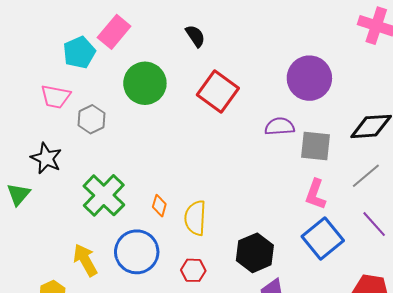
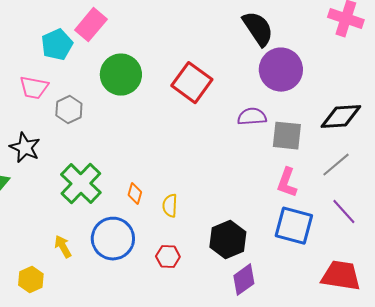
black semicircle: (195, 36) -> (258, 29), moved, size x1.6
yellow semicircle: (195, 218) -> (170, 206), size x0.7
blue square: (323, 238) -> (294, 226), turned -36
yellow arrow: (85, 260) -> (63, 247), size x0.7

